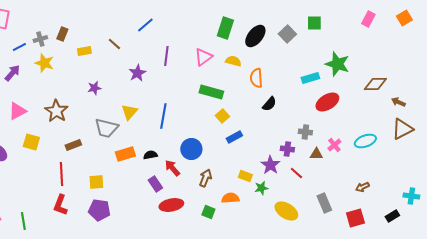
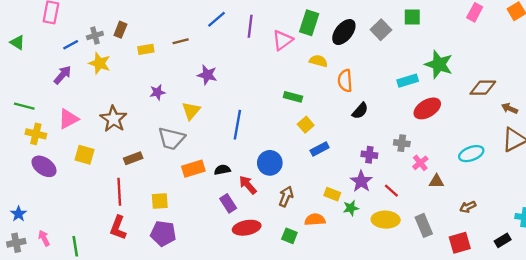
brown line: (114, 44) -> (181, 41), turned -56
purple line: (166, 56) -> (250, 26), moved
pink triangle: (203, 57) -> (283, 40), moved
purple star: (137, 73) -> (207, 75), turned -30
green rectangle: (211, 92) -> (293, 97), size x0.7
yellow triangle: (129, 112) -> (191, 111), moved
pink cross: (334, 145) -> (420, 163), moved
purple cross: (287, 149) -> (369, 155), moved
brown triangle: (316, 154) -> (437, 181), moved
yellow ellipse: (286, 211) -> (386, 220), moved, turned -30

